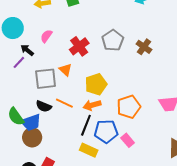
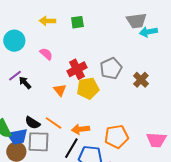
pink semicircle: (46, 36) -> (46, 54), turned 88
black arrow: (27, 50) -> (25, 83), moved
gray square: (46, 79) -> (38, 142), moved
yellow pentagon: (96, 84) -> (88, 88), moved

